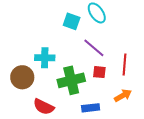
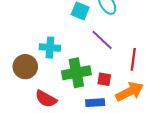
red square: (99, 72) -> (104, 79), moved
orange arrow: (123, 96) -> (130, 92), size x1.5

